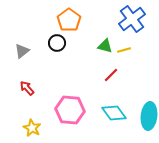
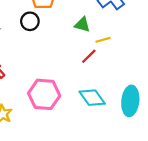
yellow line: (124, 50) -> (103, 40), moved

